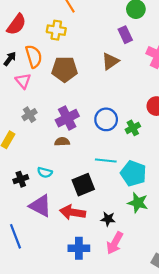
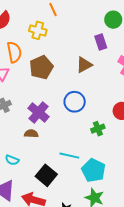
brown pentagon: (65, 69) -> (41, 67), turned -30
purple cross: (67, 118) -> (39, 112), turned -30
blue circle: (106, 119) -> (75, 102), moved
black square: (83, 185) -> (46, 175), turned -35

